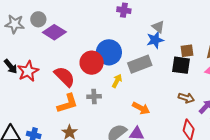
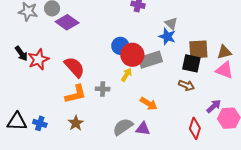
blue star: (155, 40) -> (167, 37), turned 30
brown square: (187, 51) -> (198, 49), size x1.5
blue circle: (109, 52) -> (120, 46), size x0.7
red circle: (92, 63) -> (132, 55), moved
brown arrow: (186, 98) -> (187, 85), moved

